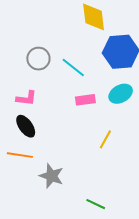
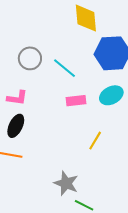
black ellipse: (26, 126) -> (16, 126), turned 60
gray star: (51, 176) -> (66, 183), moved

